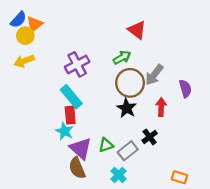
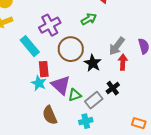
gray arrow: (154, 75) -> (117, 46), moved
brown circle: (130, 83) -> (71, 49), moved
cyan rectangle: (71, 97) -> (30, 46), moved
purple triangle: (81, 148) -> (61, 85), moved
cyan cross: (119, 175) -> (86, 121), turned 32

